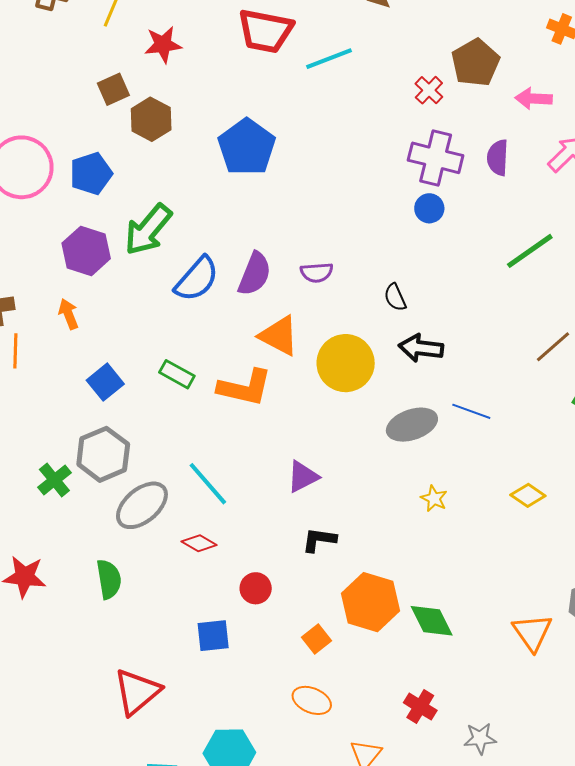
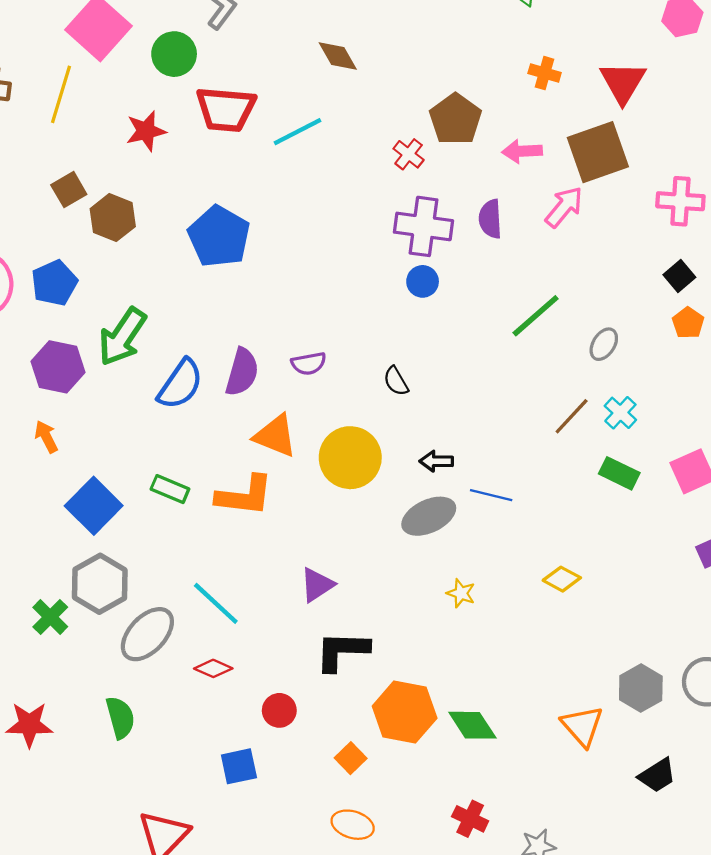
red star: (163, 44) -> (146, 131), moved
black arrow: (421, 348) -> (436, 461), moved, size x0.7
blue square: (105, 382) -> (94, 506), size x1.4
black L-shape: (319, 540) -> (342, 651), size x1.5

